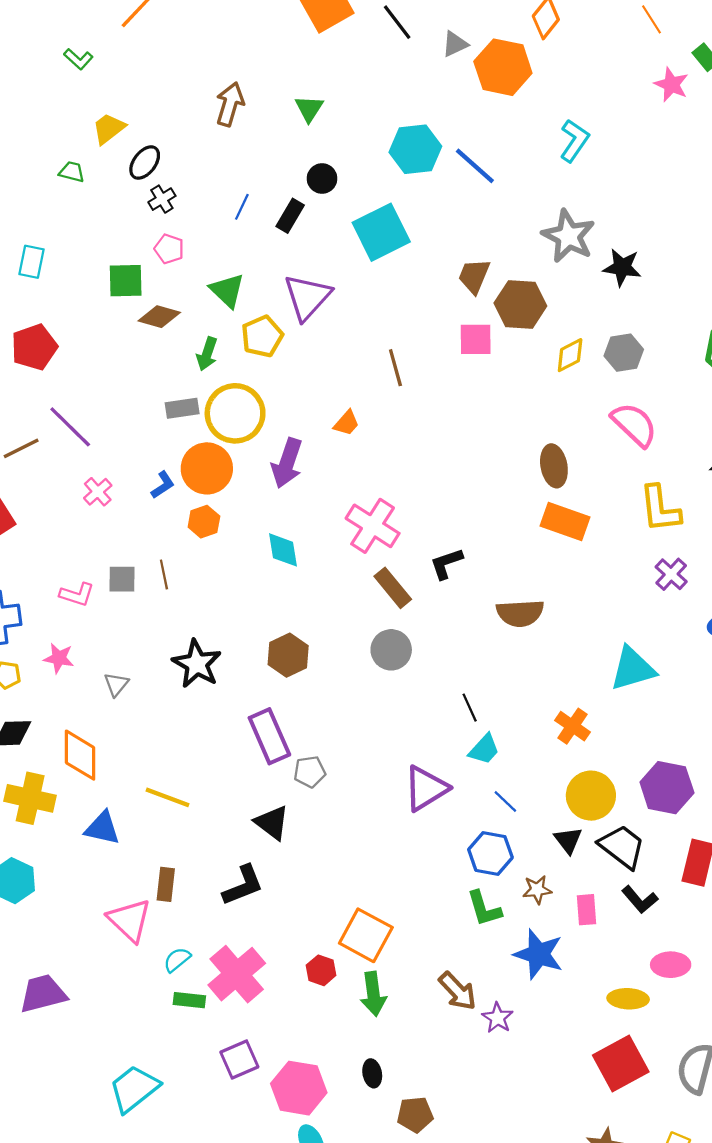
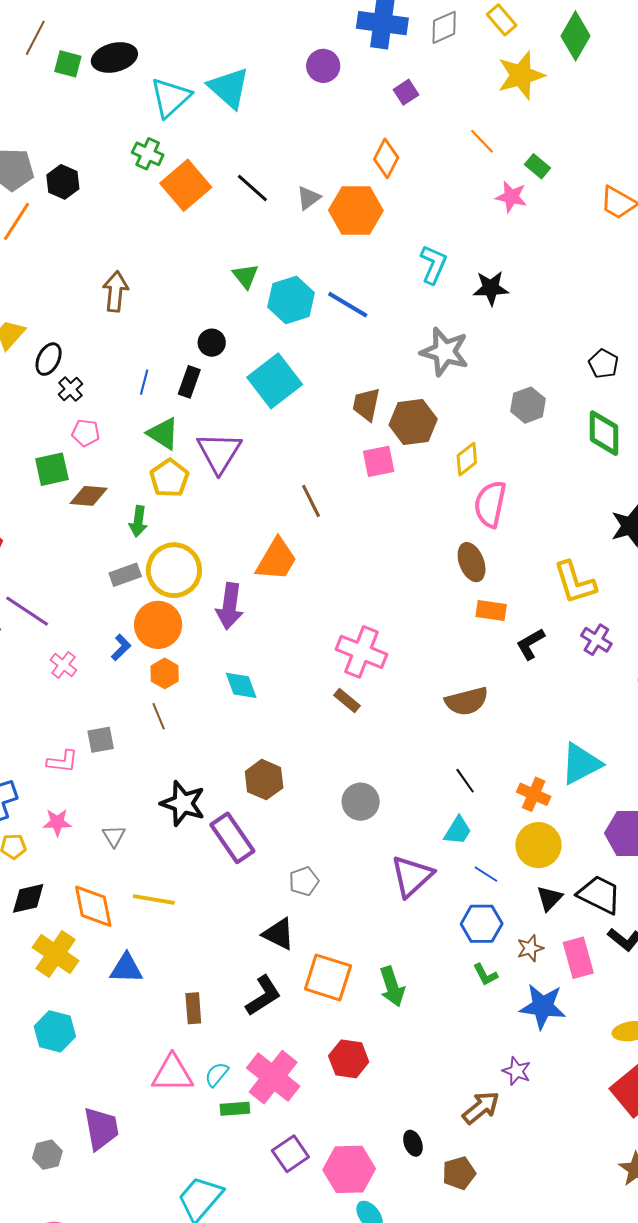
green triangle: (309, 109) -> (246, 276), moved
black star: (622, 267) -> (491, 288), moved
green triangle: (227, 290) -> (163, 434), moved
yellow pentagon: (262, 336) -> (169, 478), moved
gray hexagon: (624, 353) -> (528, 405), moved
orange trapezoid: (346, 423) -> (276, 559), size x1.8
pink semicircle: (634, 425) -> (490, 504), moved, turned -111
orange rectangle: (565, 521) -> (491, 610), size x0.7
pink cross: (373, 526) -> (361, 652), moved
black L-shape: (446, 564) -> (530, 644), moved
brown line: (164, 574) -> (159, 716), moved
brown rectangle: (393, 588) -> (347, 700), size x0.7
gray circle: (391, 650) -> (361, 802), moved
cyan triangle: (633, 669) -> (581, 764), moved
black line: (470, 708) -> (465, 781), moved
purple rectangle: (269, 736) -> (232, 838), moved
yellow circle: (591, 796) -> (538, 845), moved
yellow line: (168, 797) -> (154, 900), moved
yellow cross: (30, 798) -> (56, 954), turned 33
black triangle: (568, 840) -> (550, 898), turned 32
green L-shape: (484, 909) -> (485, 975), size x0.7
pink rectangle: (586, 910) -> (578, 958), size x1.4
pink triangle: (130, 920) -> (172, 1074), moved, turned -33
orange square: (366, 935) -> (328, 977), moved
red hexagon: (321, 970) -> (349, 1059), size x1.4
brown arrow: (458, 991) -> (481, 1108), moved, turned -75
purple trapezoid: (43, 994) -> (101, 1128), turned 105
green arrow: (373, 994) -> (392, 986), moved

